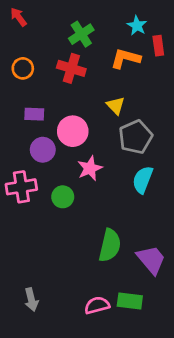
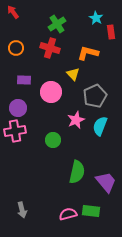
orange L-shape: (126, 58) -> (88, 53), moved
yellow triangle: (116, 105) -> (73, 74), moved
purple circle: (43, 150) -> (18, 108), moved
pink star: (90, 168) -> (76, 120), moved
green circle: (63, 197) -> (53, 140), moved

